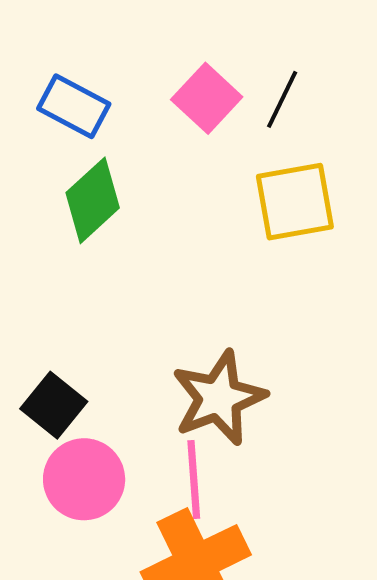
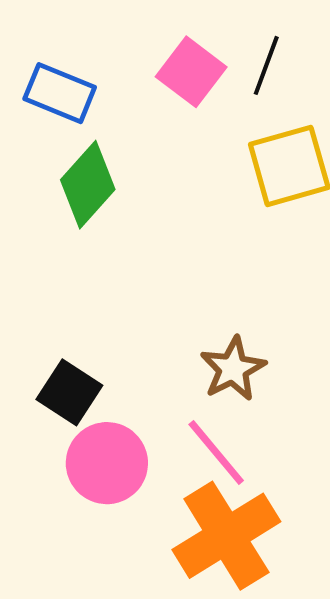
brown star: (219, 398) -> (233, 369), size x0.7
pink line: (194, 479) -> (216, 452), turned -30

